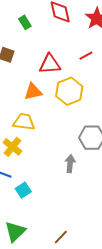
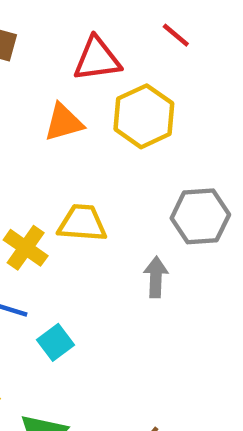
red line: (86, 56) -> (176, 35), turned 72
yellow trapezoid: (24, 122) -> (82, 223), moved

